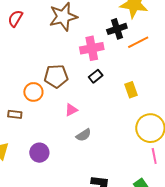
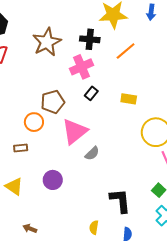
black cross: (117, 29) -> (90, 39), moved, turned 36
yellow rectangle: (131, 90) -> (129, 99), turned -49
pink triangle: (71, 110) -> (75, 131), size x2.0

